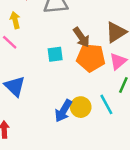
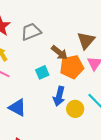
blue arrow: (63, 111) -> (59, 96), moved

